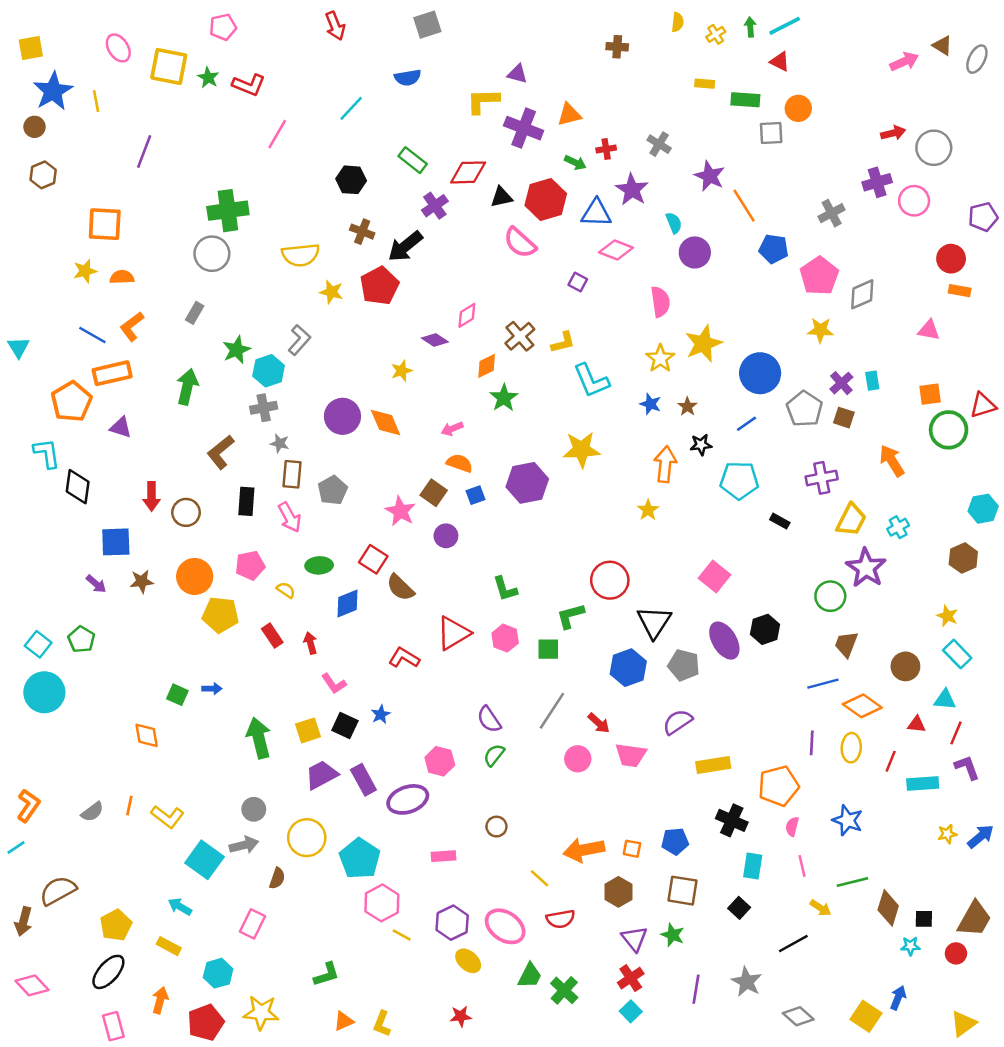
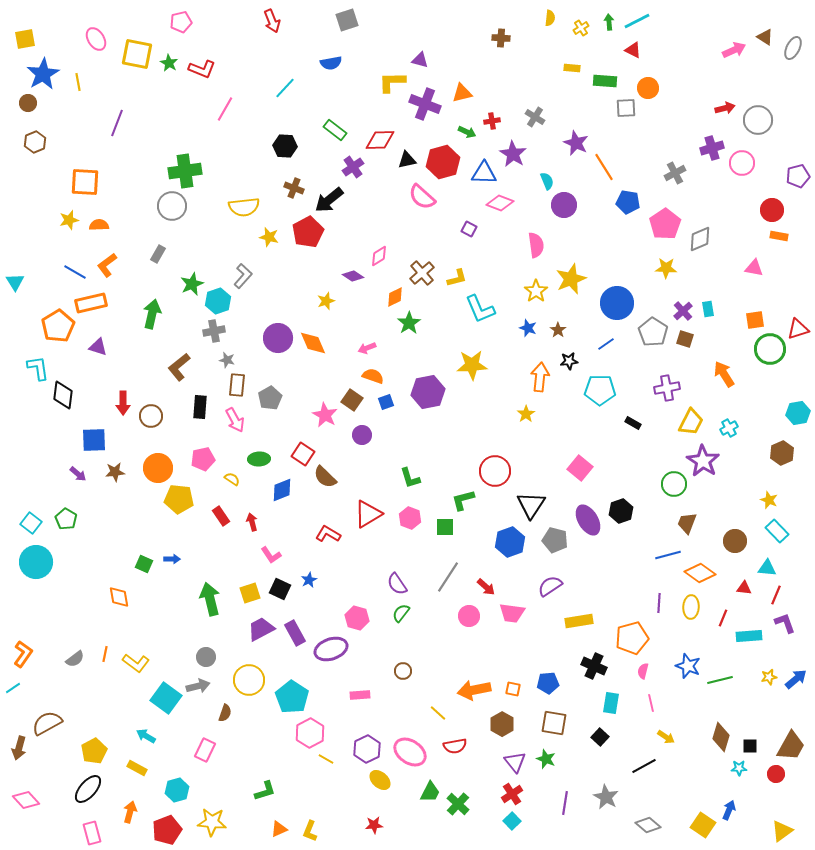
green line: (852, 882) -> (720, 680), moved

